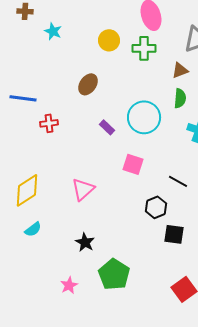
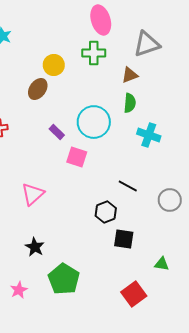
yellow circle: (109, 40) -> (54, 65), moved
pink square: (133, 164) -> (77, 157), moved

